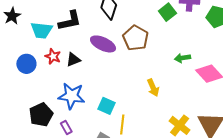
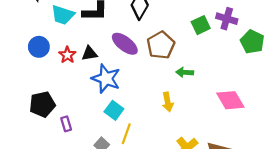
red star: (53, 56) -> (67, 55), moved
green arrow: (183, 58) -> (185, 72), moved
blue star: (72, 96) -> (106, 79), moved

